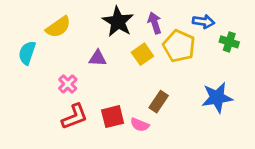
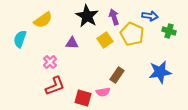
red square: (113, 117) -> (83, 98), moved, turned 30
pink semicircle: (140, 125) -> (103, 92), turned -32

